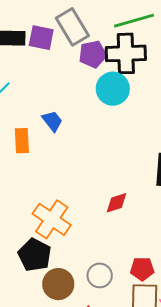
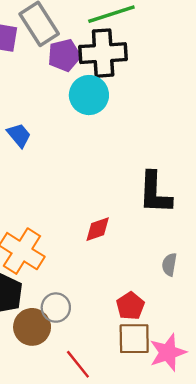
red pentagon: (142, 269) -> (130, 306), turned -30
gray circle: (100, 275) -> (56, 308), moved

